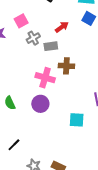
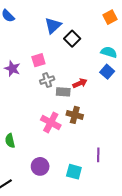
red arrow: (62, 27) -> (80, 83), moved
purple circle: (40, 104) -> (40, 166), moved

